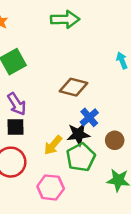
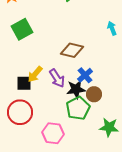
purple arrow: (17, 104) -> (57, 78), moved
brown circle: (115, 140) -> (94, 94), moved
yellow arrow: (53, 145) -> (35, 74), moved

